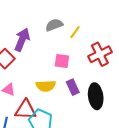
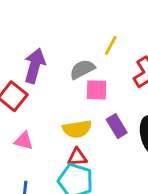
gray semicircle: (54, 25) -> (82, 69), moved
red triangle: (26, 110) -> (77, 157), moved, size x0.6

